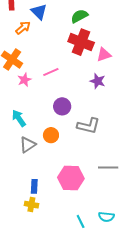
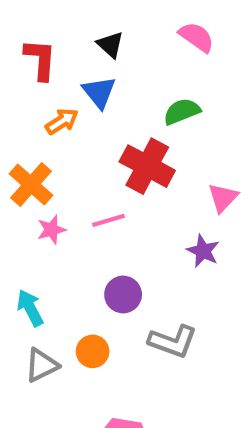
red cross: (81, 42) -> (147, 166), moved
pink triangle: (104, 55) -> (223, 198), turned -35

